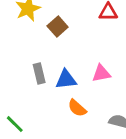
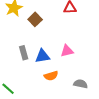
orange semicircle: (77, 108) -> (51, 76), turned -56

